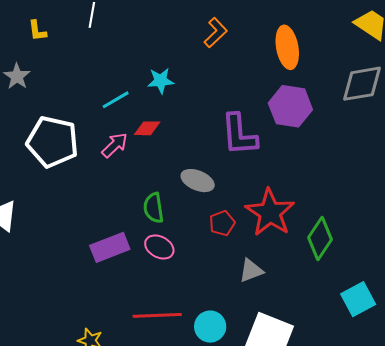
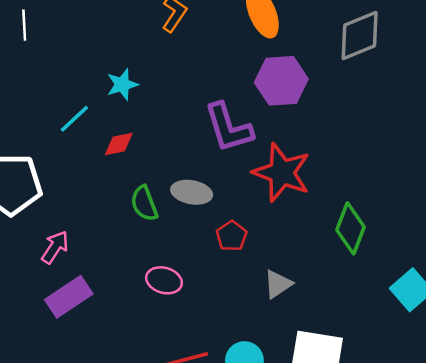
pink arrow: (115, 145) -> (55, 247), moved
green semicircle: (154, 208) -> (144, 203), moved
red star: (270, 213) -> (282, 173), moved
purple rectangle: (110, 247) -> (69, 297), moved

